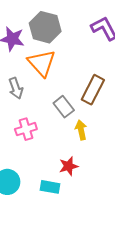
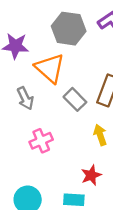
gray hexagon: (45, 27) -> (69, 29), moved
gray rectangle: (64, 107) -> (75, 99), moved

